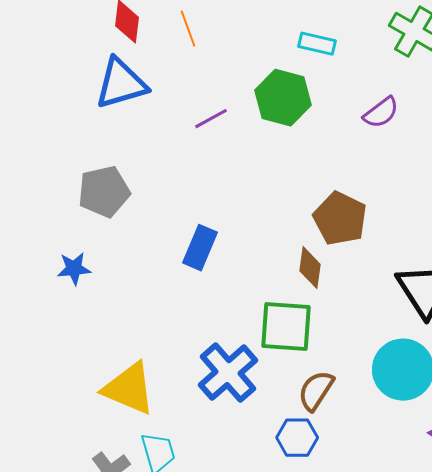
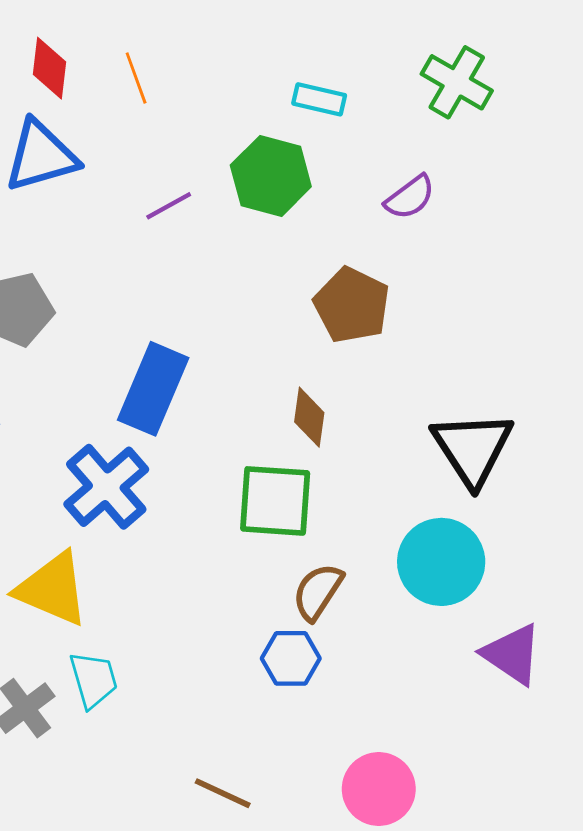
brown pentagon: (340, 219) -> (352, 305), moved
blue rectangle: (200, 248) -> (153, 389), size x1.4
blue cross: (228, 373) -> (106, 487), moved

